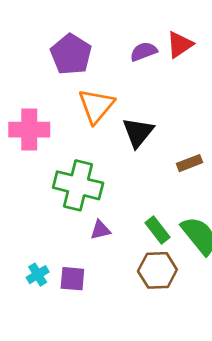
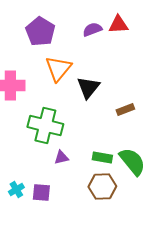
red triangle: (180, 45) -> (118, 24), turned 30
green rectangle: (157, 230) -> (102, 157), turned -42

